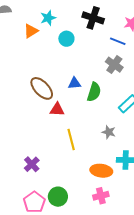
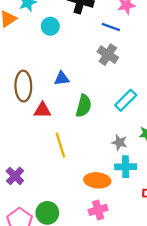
brown ellipse: (42, 88) -> (23, 86), turned 45
green semicircle: (94, 92) -> (84, 106), moved
gray star: (109, 132) -> (119, 142), moved

